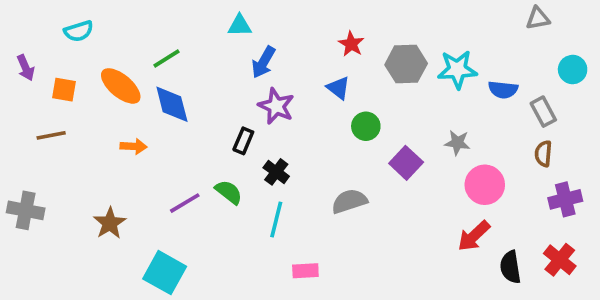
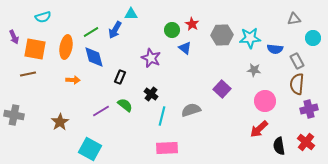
gray triangle: (538, 18) -> (294, 19), moved
blue arrow: (263, 62) -> (115, 30), moved
orange ellipse: (121, 86) -> (66, 47), turned 60
orange square: (64, 90) -> (35, 49), size x1.6
green circle: (366, 126) -> (172, 30), moved
black rectangle: (243, 141) -> (120, 77), moved
gray star: (457, 143) -> (254, 70), moved
brown semicircle: (543, 154) -> (297, 84), size x1.5
cyan line: (276, 220) -> (162, 116), moved
pink rectangle: (305, 271) -> (167, 148), size x1.5

